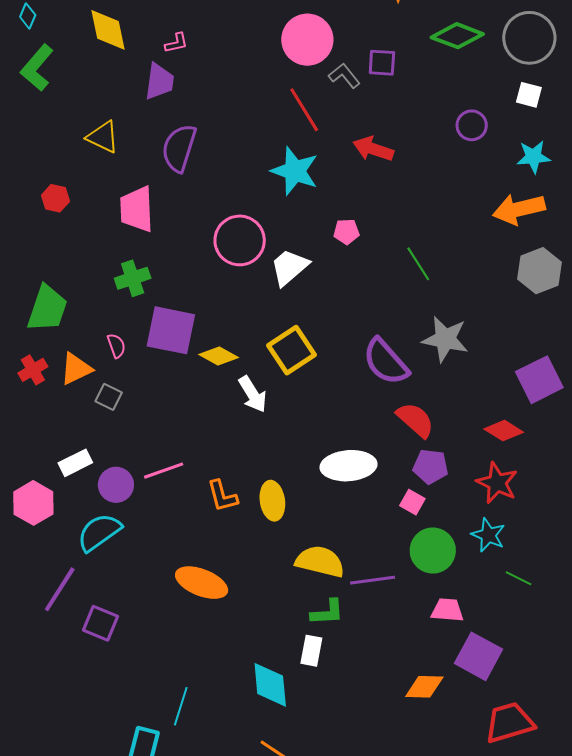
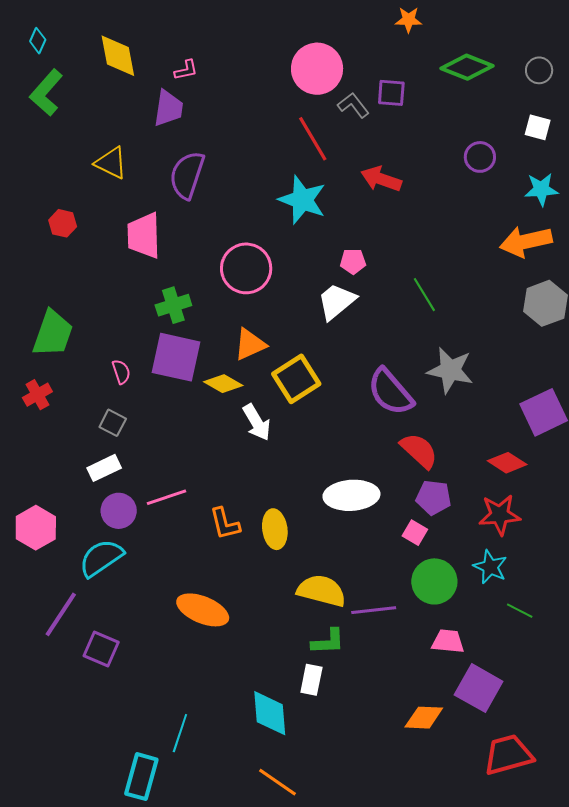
gray circle: (529, 38) -> (539, 70), size x0.5
white trapezoid: (289, 267) -> (336, 301), moved
green cross: (133, 278) -> (173, 305), moved
orange triangle: (76, 369) -> (250, 344), moved
white rectangle: (75, 463) -> (104, 468), moved
red star: (497, 483) -> (500, 515), turned -30

